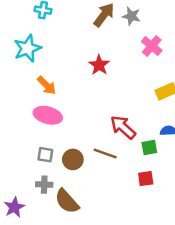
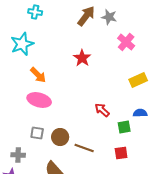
red arrow: (123, 127) -> (102, 110), size x0.7
brown line: (105, 153) -> (84, 148), moved
gray cross: (44, 185) -> (18, 155), moved

